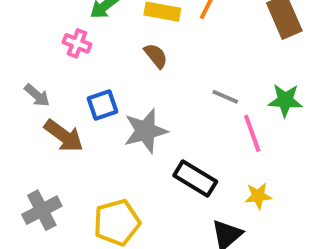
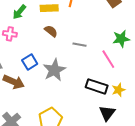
gray line: (225, 97) -> (80, 45), moved
black rectangle: (195, 178) -> (97, 86), moved

